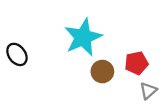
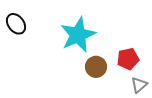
black ellipse: (17, 54) -> (16, 24), moved

